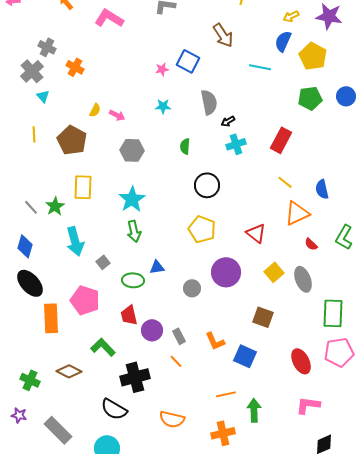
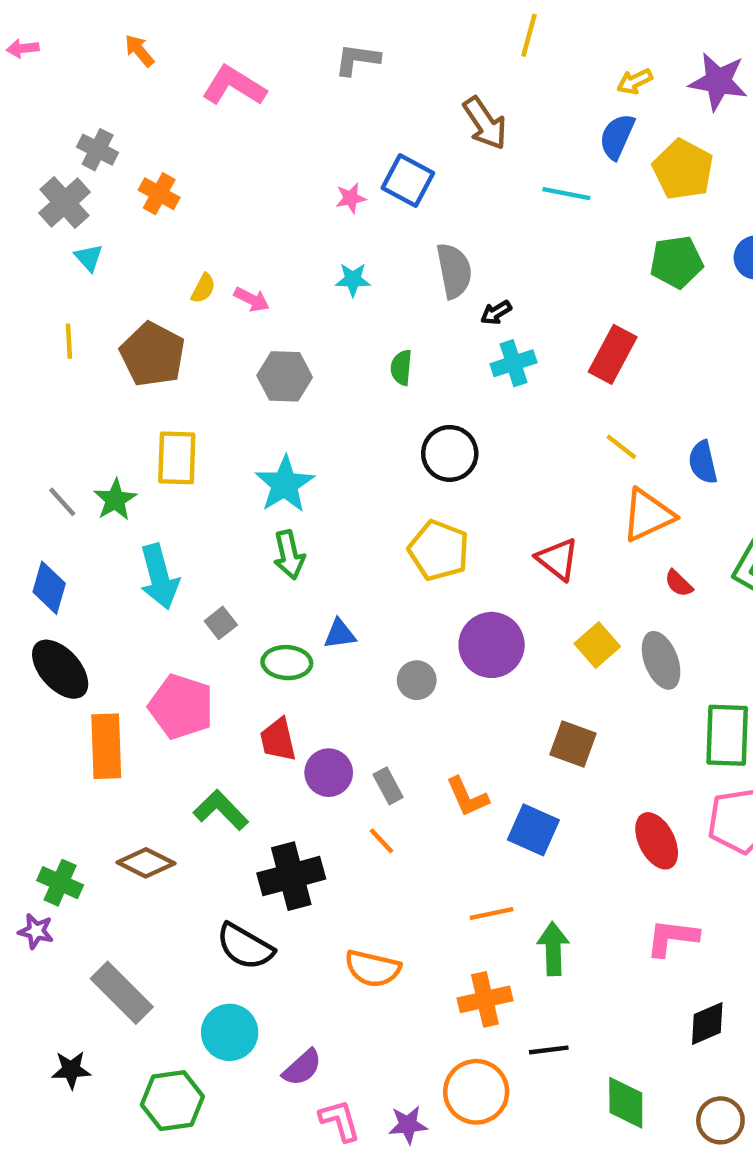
purple star: (19, 415) -> (36, 931), moved

